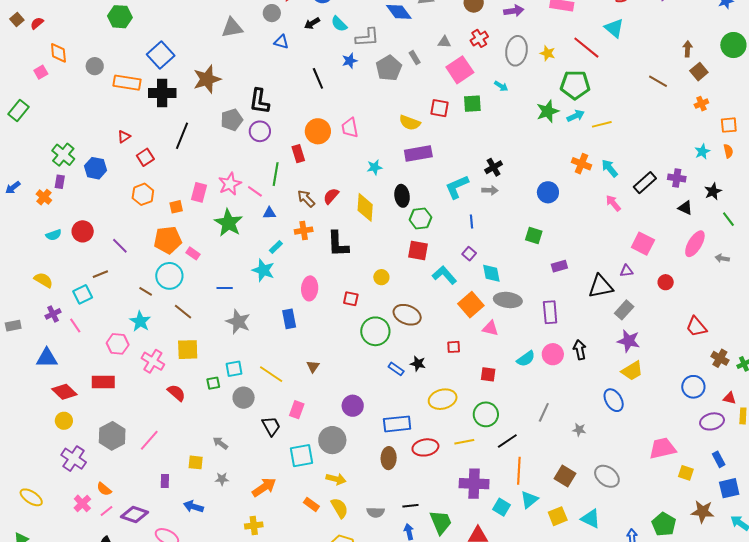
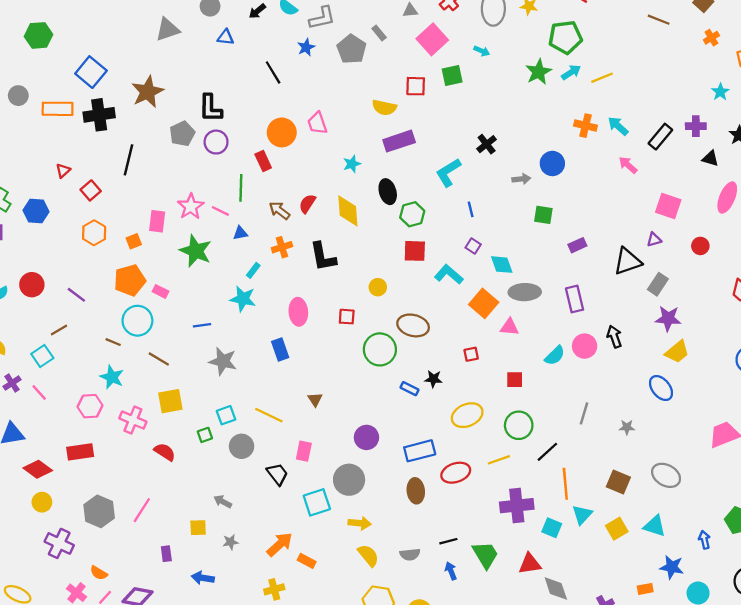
gray arrow: (490, 190) -> (521, 179), moved
orange rectangle: (311, 504) -> (307, 561), moved

